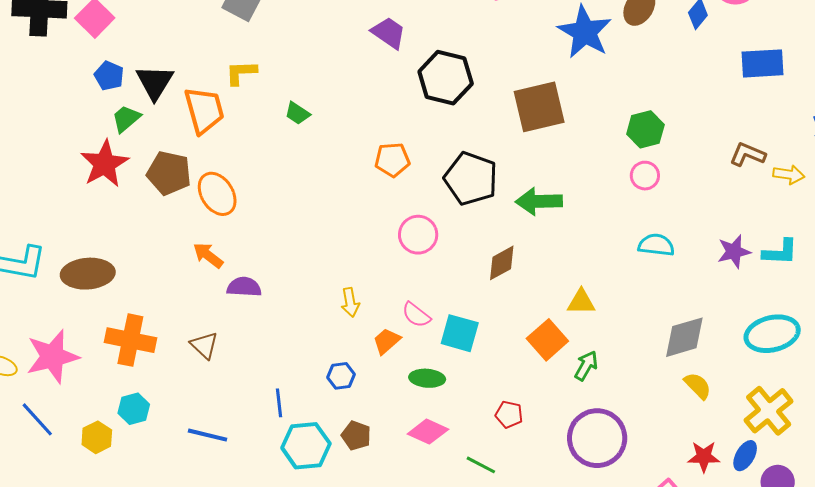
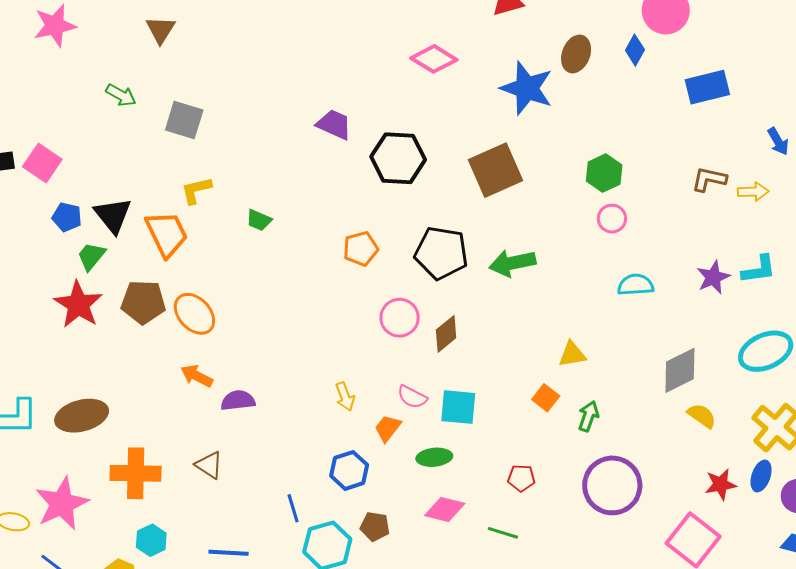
brown diamond: (502, 263) -> (446, 334), moved
orange square: (547, 340) -> (546, 398), size x0.7
blue hexagon: (341, 376) -> (349, 470), size x1.4

